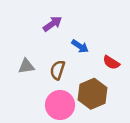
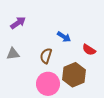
purple arrow: (52, 24) -> (18, 23), moved
gray triangle: (26, 66) -> (13, 54), moved

